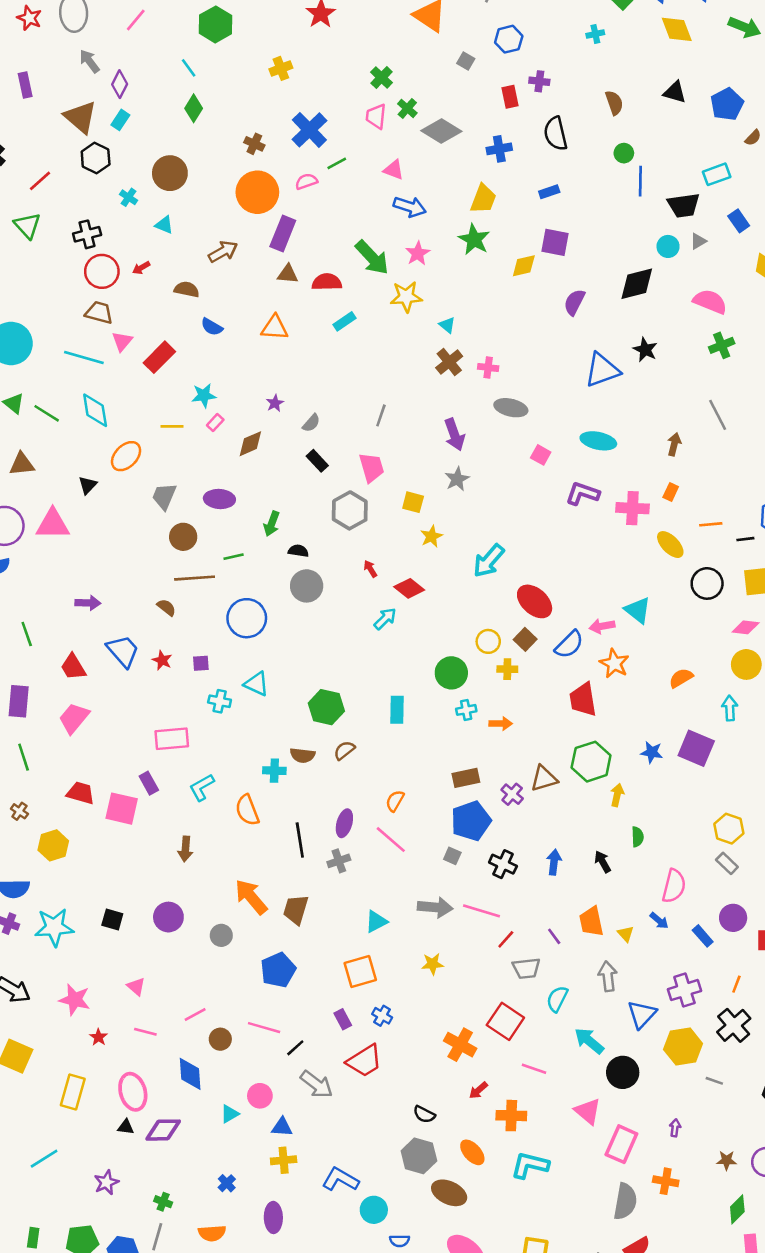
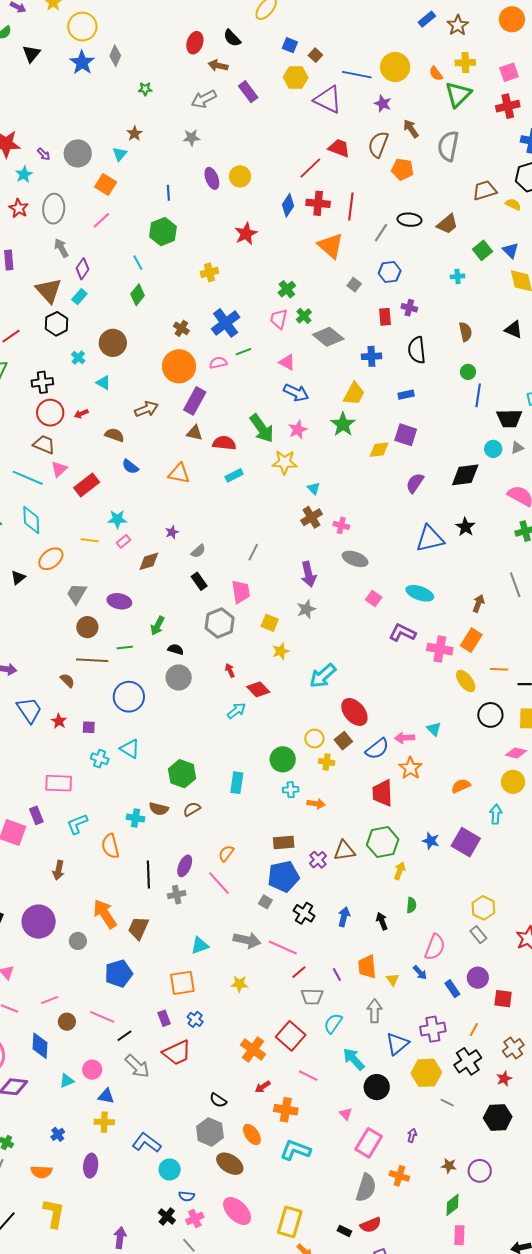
orange rectangle: (671, 492) -> (471, 640), size x1.6
cyan triangle: (638, 610) -> (434, 729), size x0.7
purple circle: (168, 917) -> (39, 922), size x1.4
pink triangle: (588, 1111) -> (346, 1114), size x0.6

